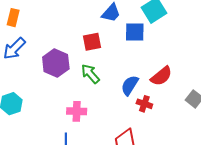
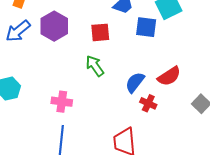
purple hexagon: (56, 63) -> (54, 26), moved
pink cross: (77, 111) -> (62, 102), moved

